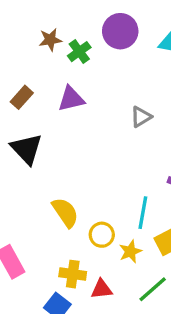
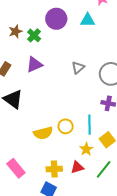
yellow semicircle: (65, 212) -> (43, 133), turned 120
yellow circle: (102, 235) -> (66, 126), moved
red triangle: (101, 289) -> (77, 167), moved

